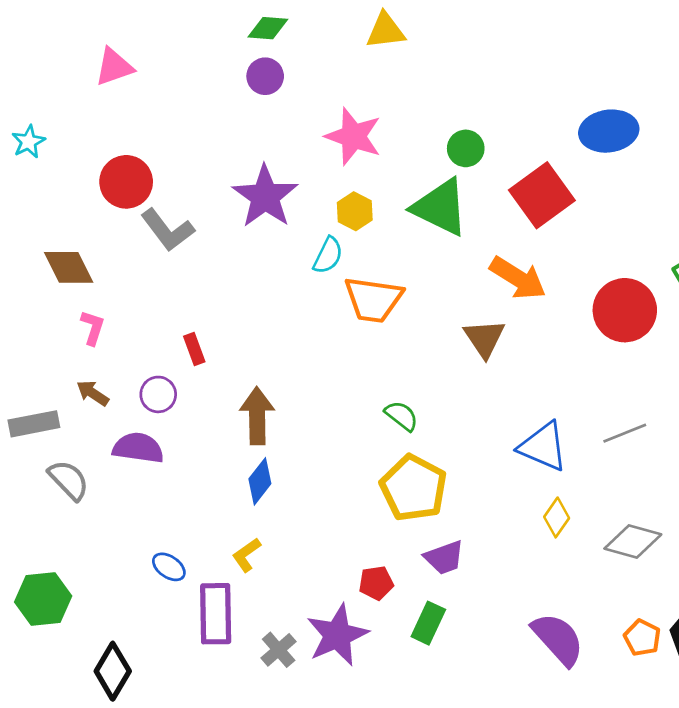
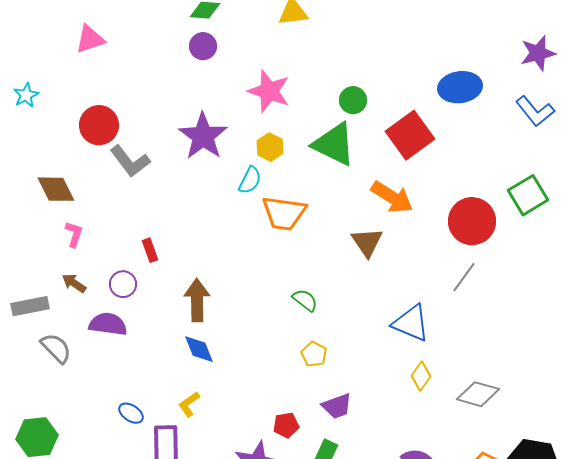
gray line: (625, 433) -> (464, 277), moved, turned -32
blue diamond: (260, 481) -> (199, 349), turned -60
yellow pentagon: (414, 488) -> (314, 354), size x0.5

